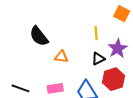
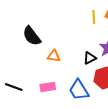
yellow line: (96, 33) -> (94, 17), moved

